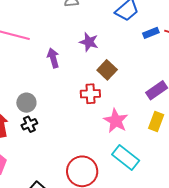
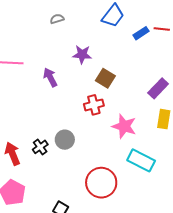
gray circle: (26, 103) -> (65, 140), moved

